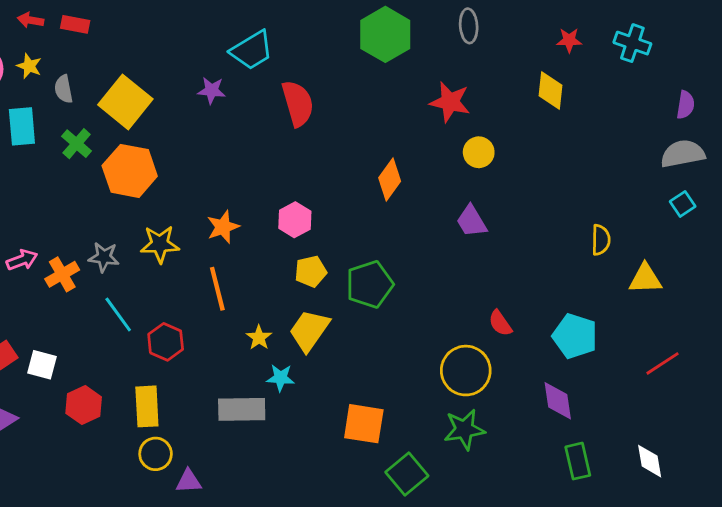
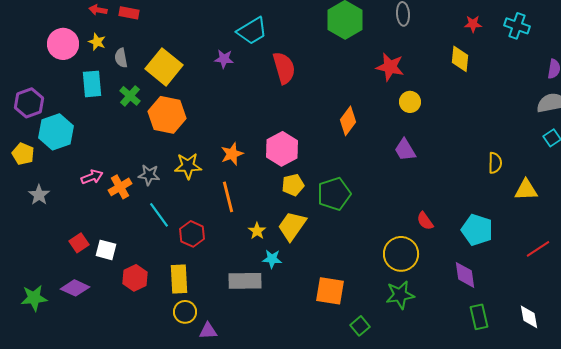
pink hexagon: (295, 220) -> (282, 149), size x1.4
green square: (407, 474) -> (360, 326), size x0.7

